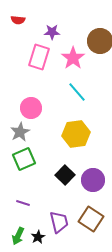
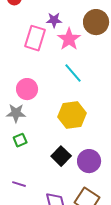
purple star: (52, 32) -> (54, 20), moved
gray star: (20, 132) -> (16, 113), turned 30
green square: (24, 159) -> (20, 140), size x0.6

